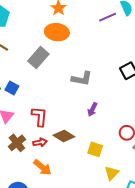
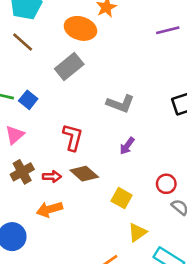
orange ellipse: (57, 32) -> (80, 28), moved
red L-shape: (39, 116) -> (73, 137), moved
orange arrow: (42, 167) -> (49, 209), turned 114

